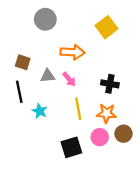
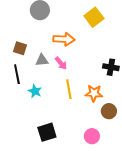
black cross: (110, 84) -> (111, 67), moved
pink circle: (100, 137) -> (92, 136), moved
black square: (71, 147) -> (47, 132), moved

